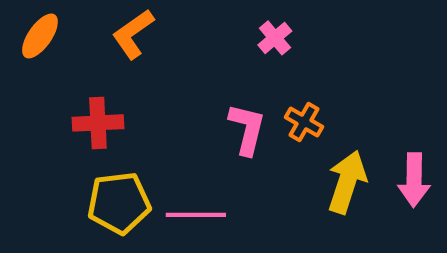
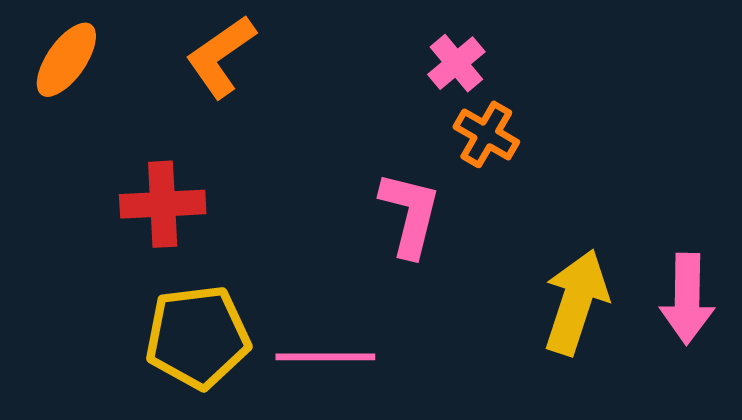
orange cross: (304, 122) -> (486, 134), moved

